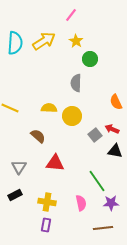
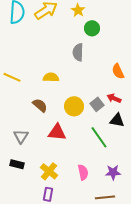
yellow circle: (72, 116) -> (74, 106), moved
green line: (97, 181) -> (99, 137), moved
black rectangle: (15, 195) -> (17, 164), turned 40
yellow cross: (47, 202) -> (49, 171), turned 30

